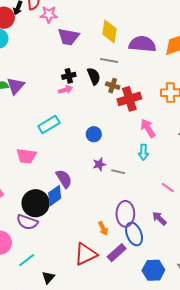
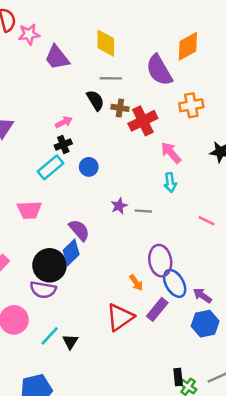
purple trapezoid: (68, 37) -> (57, 57), turned 50
purple semicircle: (142, 44) -> (159, 70), moved, turned -116
black cross: (69, 76) -> (63, 145), moved
blue circle: (94, 134) -> (89, 167), moved
purple arrow: (159, 218) -> (202, 296), moved
black triangle: (48, 277) -> (70, 342), moved

